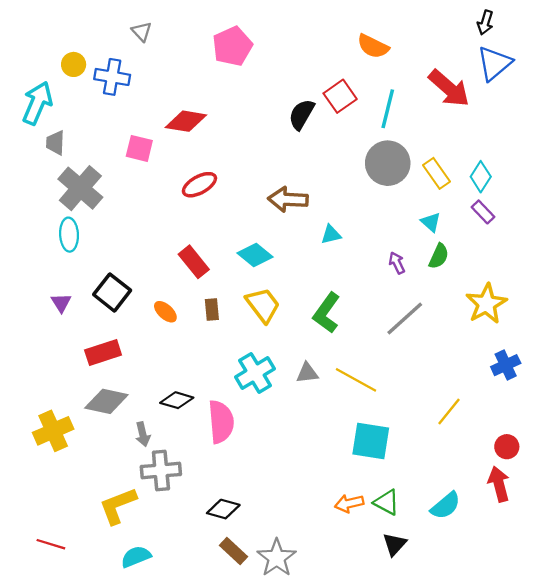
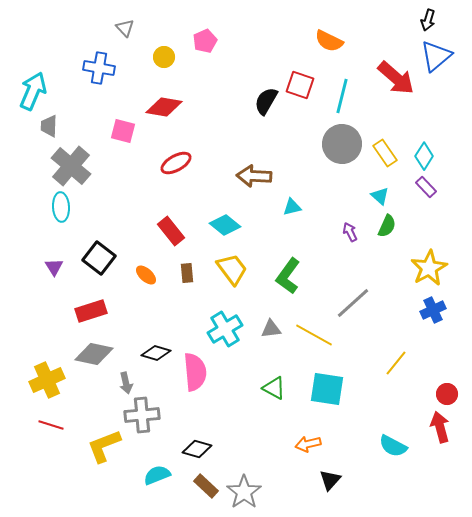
pink pentagon: (232, 46) -> (205, 41), size x0.7
yellow circle: (74, 64) -> (164, 57), moved
red square: (340, 96) -> (300, 85), turned -36
gray line: (405, 319) -> (353, 303), moved
blue cross: (506, 365) -> (433, 310), moved
green triangle: (387, 502) -> (274, 388), moved
cyan semicircle: (446, 506) -> (393, 446), turned 68
red line: (51, 544) -> (51, 425), moved
black triangle: (395, 544) -> (330, 480), moved
cyan semicircle: (136, 557) -> (157, 475), moved

